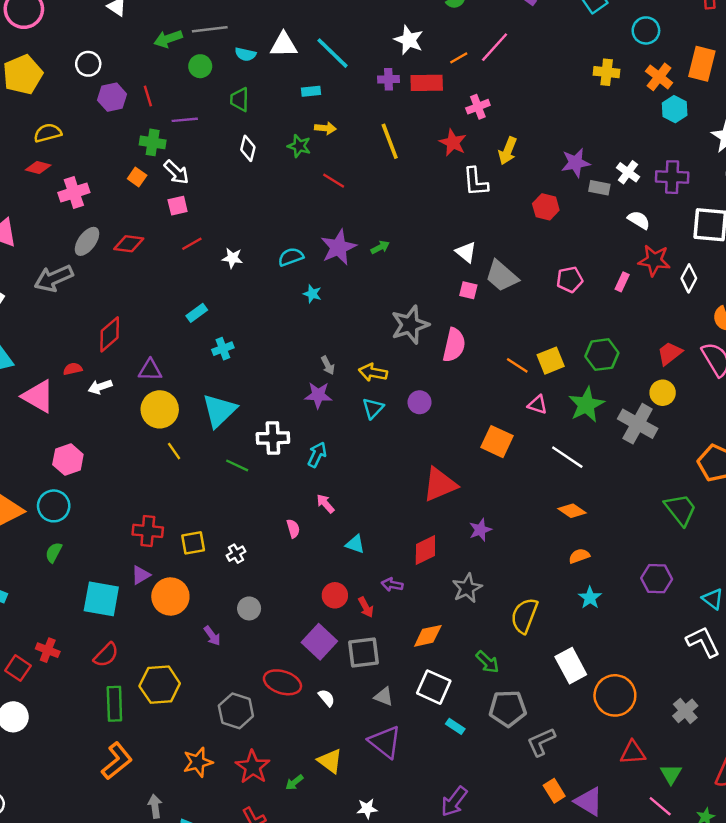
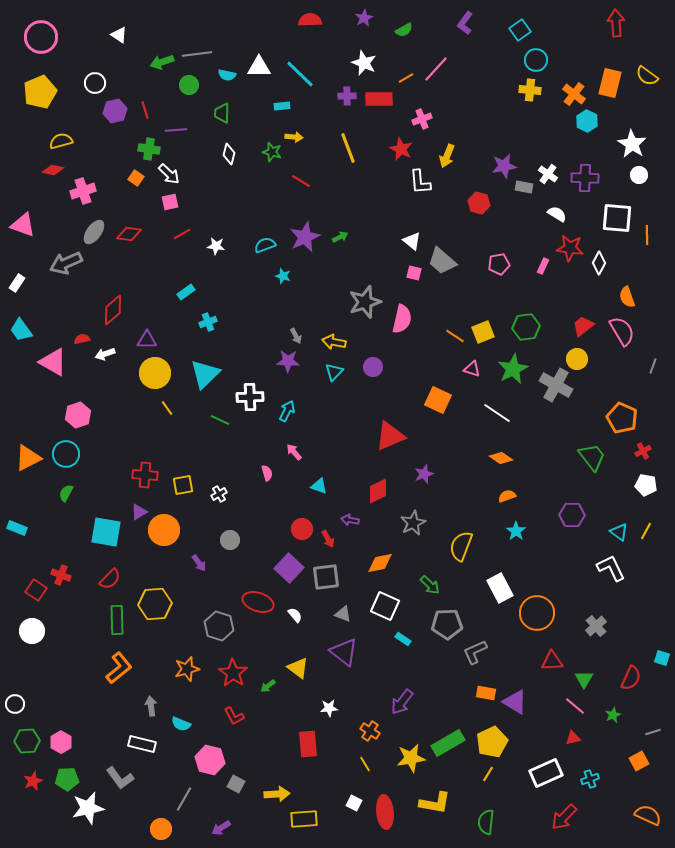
cyan circle: (646, 30) -> (536, 60), moved
orange rectangle: (554, 791) -> (486, 693), turned -48

